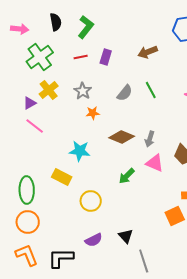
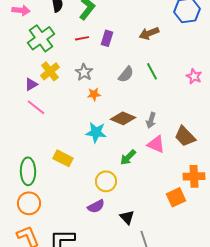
cyan star: (80, 151) -> (96, 132), moved
yellow circle: (91, 201) -> (106, 181), moved
purple semicircle: (94, 240) -> (96, 206), moved

